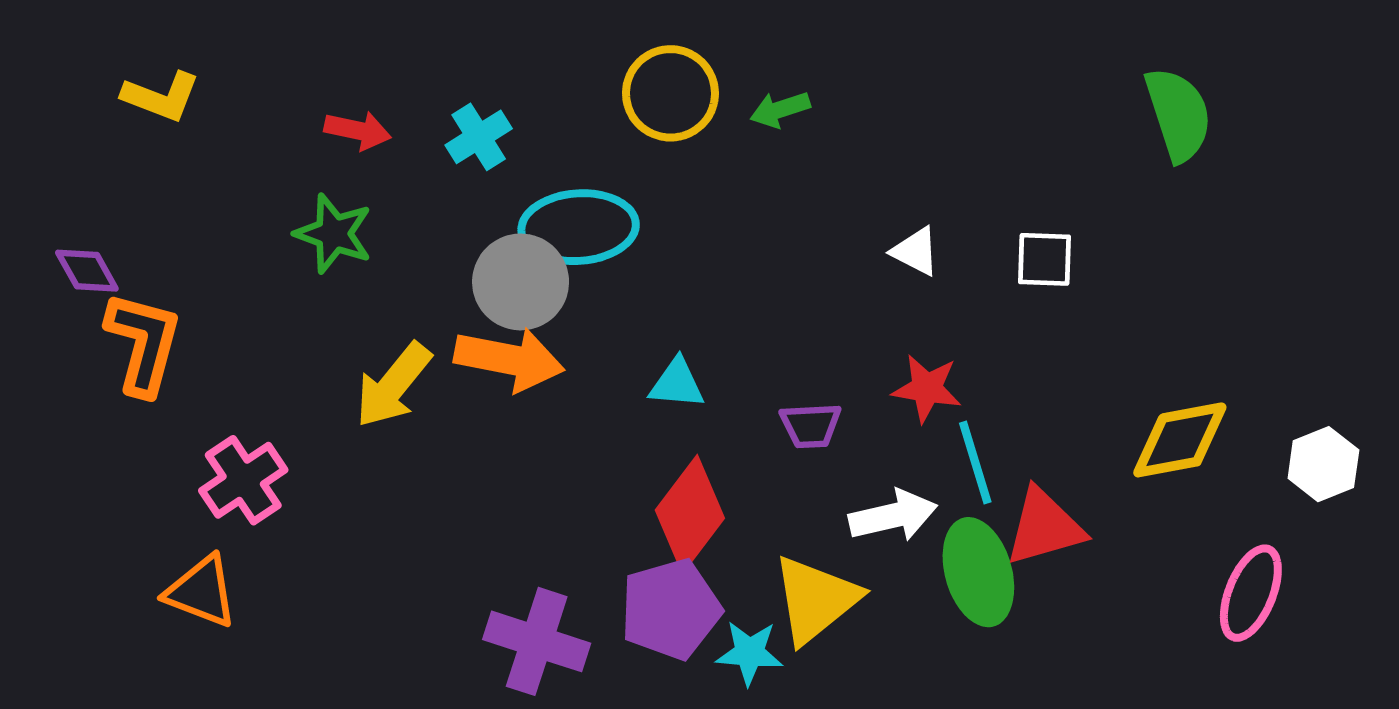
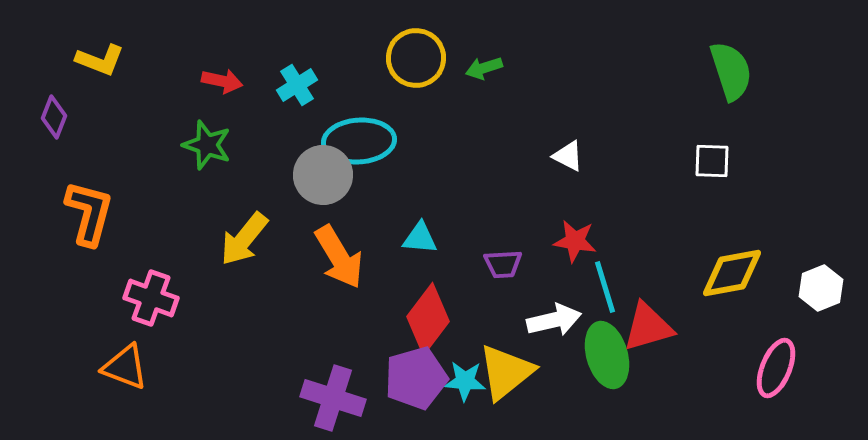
white square: (1044, 259) -> (712, 161), moved
purple diamond: (87, 271) -> (54, 117), moved, turned 51
orange arrow: (509, 359) -> (339, 257), moved, turned 48
pink cross: (243, 480) -> (151, 298), turned -36
cyan star: (749, 653) -> (465, 381), moved

